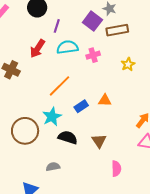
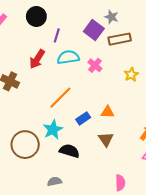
pink cross: (93, 55) -> (95, 65), turned -32
brown triangle: (99, 141) -> (106, 139), moved

